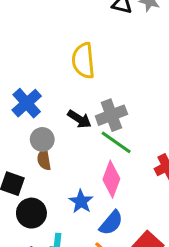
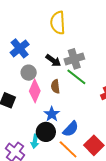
brown semicircle: (44, 159) -> (55, 86), moved
pink diamond: (111, 179) -> (35, 91), moved
black circle: (31, 213) -> (46, 132), moved

